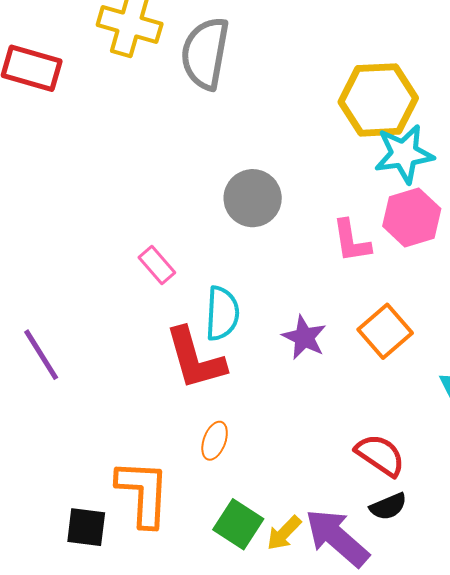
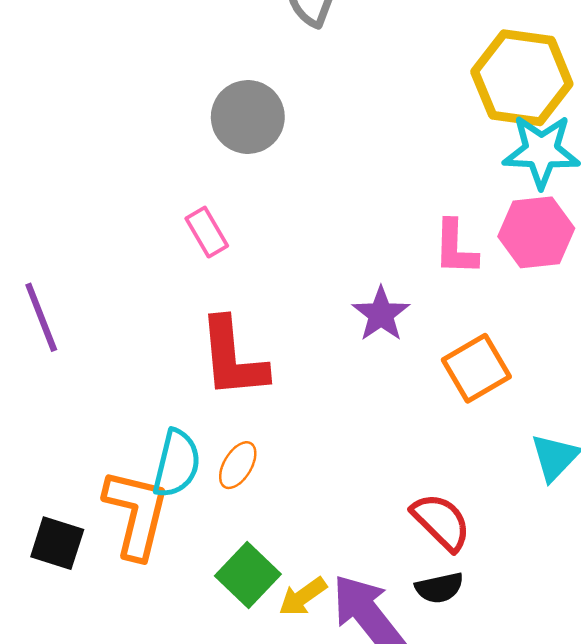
gray circle: (253, 198) -> (248, 117), moved
cyan semicircle: (222, 313) -> (177, 464), moved
purple star: (304, 337) -> (381, 314), moved

